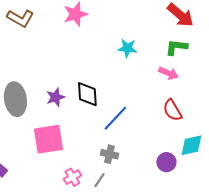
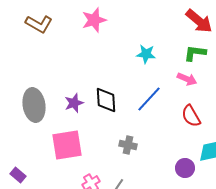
blue line: (115, 118) -> (149, 99), moved
gray cross: (109, 154) -> (128, 145), moved

